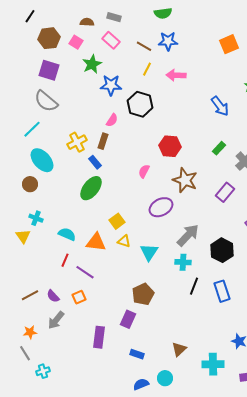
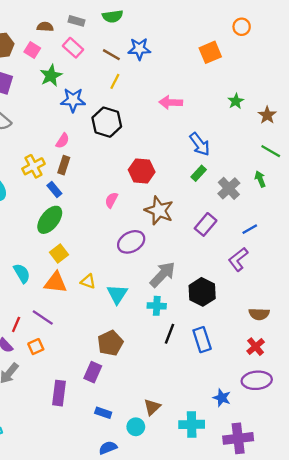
green semicircle: (163, 13) -> (113, 16), moved
pink arrow: (176, 75) -> (171, 102), moved
blue arrow: (220, 106) -> (200, 144), moved
pink semicircle: (112, 120) -> (63, 141), moved
yellow square: (117, 221) -> (59, 254), moved
cyan semicircle: (67, 234) -> (22, 273), turned 36
red line: (65, 260) -> (16, 324), moved
cyan circle: (165, 378) -> (136, 427), moved

